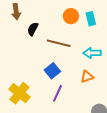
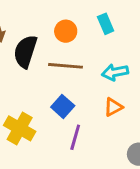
orange circle: (71, 16) -> (66, 31), moved
black semicircle: (33, 29) -> (25, 52), size x1.6
yellow cross: (19, 93) -> (20, 128), moved

